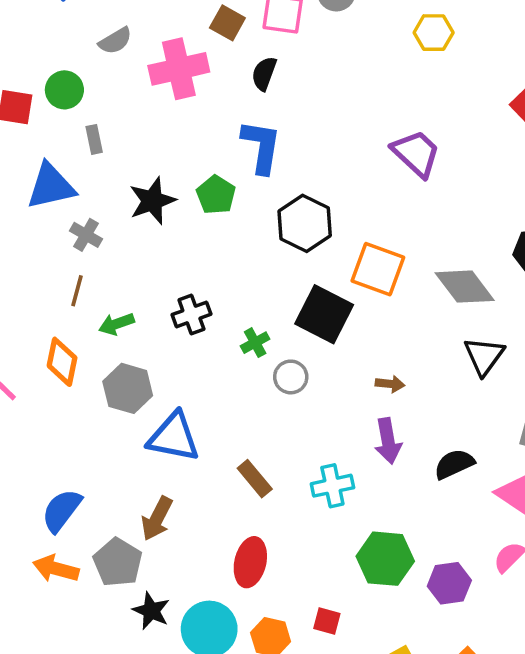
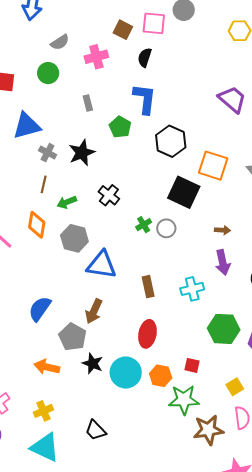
pink cross: (179, 69) -> (96, 57), size x0.7
green circle: (64, 90) -> (48, 73), moved
gray rectangle: (94, 139) -> (88, 103), moved
black star: (152, 201) -> (82, 153), moved
black cross: (191, 314) -> (109, 195), turned -30
green cross: (255, 343) -> (144, 225), moved
brown rectangle: (255, 479) -> (148, 287), turned 30
orange arrow: (56, 569) -> (47, 367), moved

